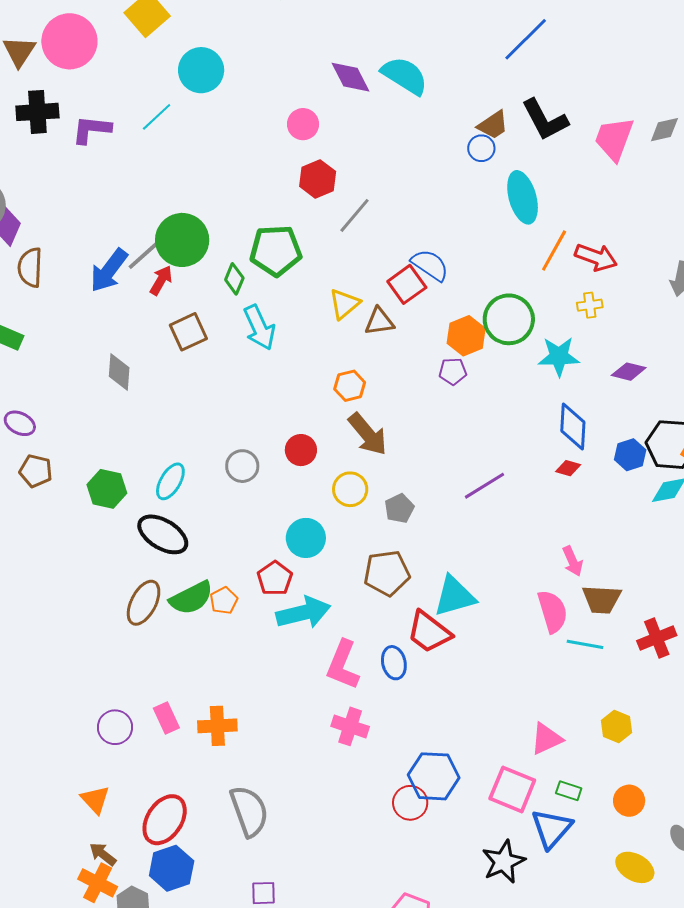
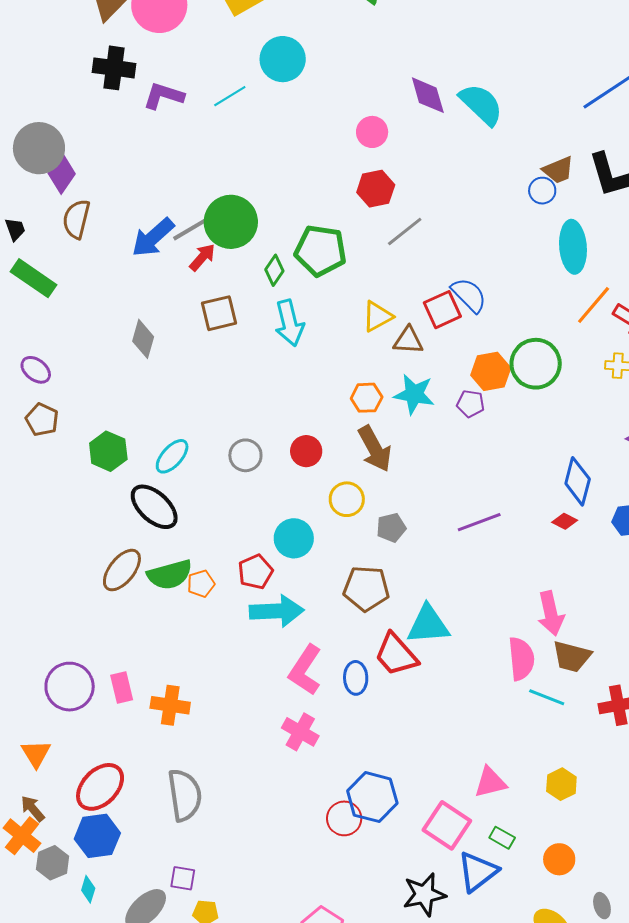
cyan star: (559, 356) -> (414, 394), moved
pink arrow: (573, 561) -> (551, 613), size x1.4
purple circle: (115, 727) -> (70, 687), size x1.4

